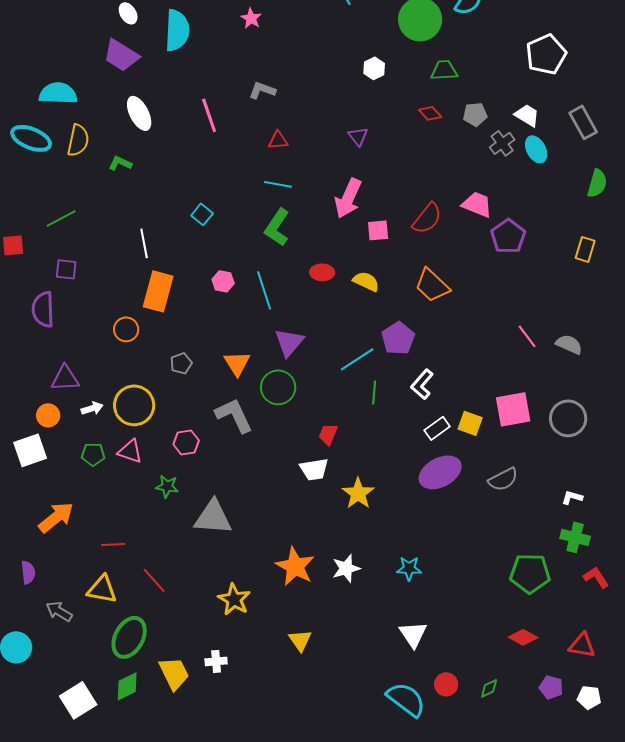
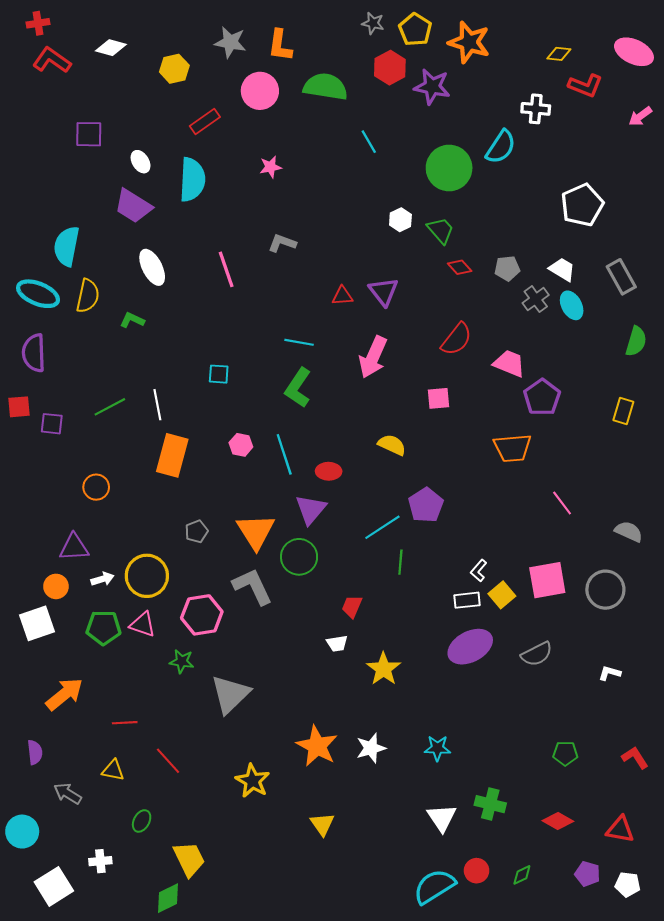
pink star: (251, 18) -> (270, 167), turned 30
green trapezoid: (444, 70) -> (441, 230), moved, turned 52
cyan semicircle: (58, 93) -> (67, 246), turned -81
purple triangle: (358, 136) -> (384, 292), size x1.4
red triangle: (278, 140) -> (342, 296), moved
cyan square: (202, 214) -> (219, 374), turned -35
green line: (61, 218) -> (110, 407), moved
red semicircle: (427, 218) -> (456, 339), moved
pink square: (378, 230) -> (438, 398), moved
purple square: (66, 269) -> (52, 424), moved
red ellipse: (322, 272) -> (329, 471), moved
orange trapezoid: (432, 285) -> (512, 448), moved, turned -48
purple semicircle: (43, 309) -> (34, 353), moved
orange circle: (126, 329) -> (96, 487), moved
gray semicircle: (569, 344) -> (629, 531), moved
orange triangle: (237, 363) -> (256, 531), size x1.4
white L-shape: (422, 384) -> (479, 571), moved, size x0.7
yellow square: (470, 423) -> (502, 595), turned 30
white rectangle: (437, 428) -> (467, 600), turned 30
pink hexagon: (186, 442) -> (202, 615), size x1.5
green pentagon: (93, 454) -> (104, 628), size x1.4
white trapezoid: (314, 469) -> (337, 643), size x0.7
gray triangle: (213, 517) -> (230, 694), turned -48
green cross: (575, 537) -> (490, 804), moved
green pentagon: (530, 573) -> (565, 753), size x0.6
yellow triangle: (102, 589) -> (113, 770), size x0.7
green ellipse: (129, 637) -> (142, 821), size x0.5
white cross: (216, 661) -> (100, 861), moved
green diamond: (127, 686) -> (168, 898), moved
cyan semicircle: (406, 699) -> (434, 886), turned -69
white square: (78, 700) -> (54, 886), moved

